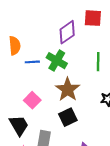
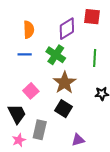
orange semicircle: (15, 46) -> (29, 30), moved
blue line: (32, 62) -> (25, 54), moved
black square: (68, 117) -> (63, 109), turned -36

